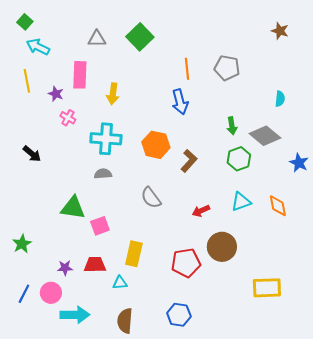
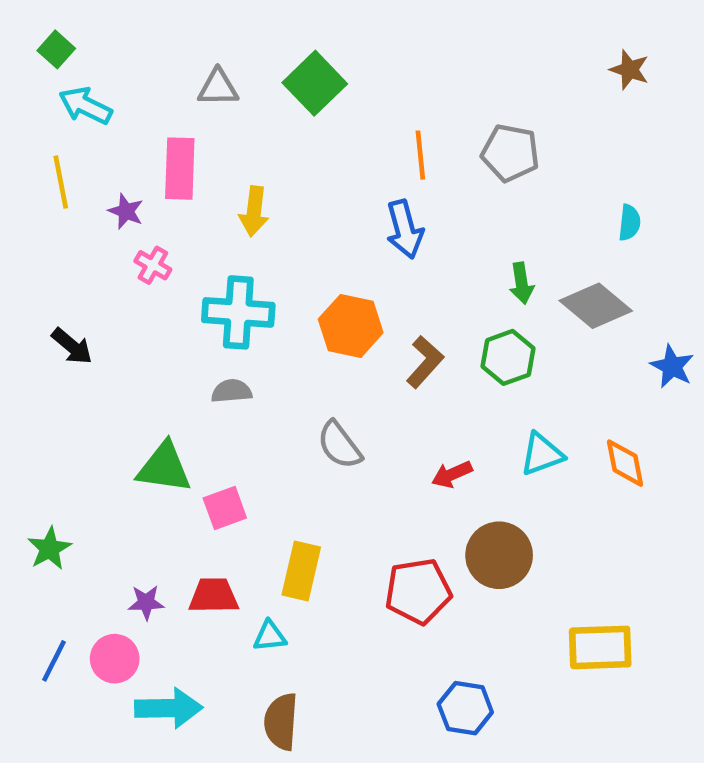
green hexagon: (239, 159) -> (508, 357), moved
blue hexagon: (179, 315) -> (465, 708), moved

